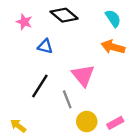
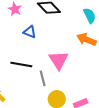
black line: (40, 86) -> (21, 64), turned 60

